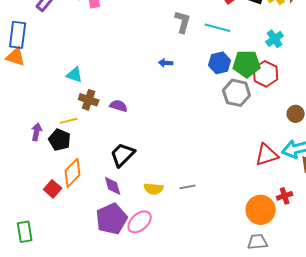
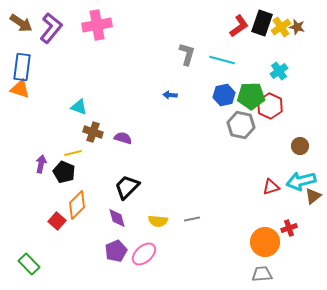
red triangle: (267, 155) -> (271, 187), size x0.7
purple pentagon: (112, 219) -> (116, 251), size x0.7
green rectangle: (25, 232) -> (29, 264), turned -35

